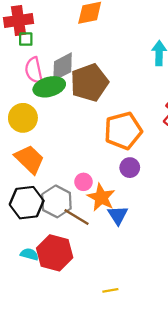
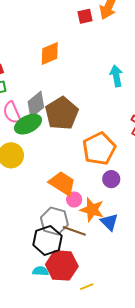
orange trapezoid: (29, 159) -> (62, 183), moved
black hexagon: (27, 203) -> (48, 240), moved
yellow line: (110, 290) -> (87, 287), moved

